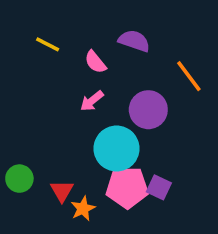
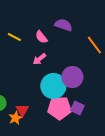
yellow line: (48, 44) -> (14, 37), moved
purple circle: (148, 110) -> (72, 77), moved
orange star: (83, 209) -> (15, 118), moved

